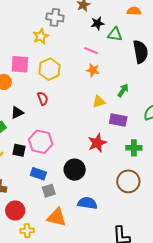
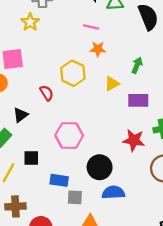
yellow hexagon: (49, 69) -> (73, 73), moved
pink hexagon: (41, 142) -> (69, 135), moved
red star: (97, 143) -> (134, 140), moved, turned -30
gray square: (49, 191) -> (75, 197), turned 32
blue semicircle: (87, 203) -> (113, 193), moved

